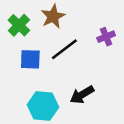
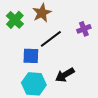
blue square: (30, 59) -> (31, 56), moved

